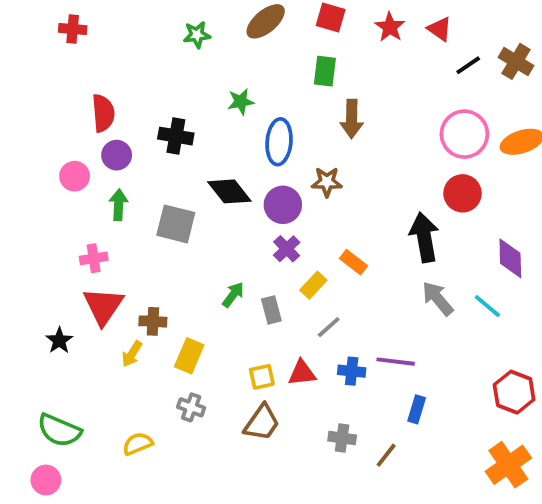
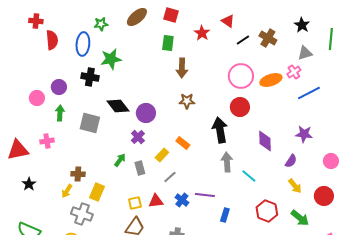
red star: (390, 27) -> (202, 33), moved
green star: (241, 102) -> (111, 59), moved, size x1.5
red semicircle: (103, 113) -> (52, 40), moved
blue ellipse: (279, 142) -> (83, 44), moved
brown star: (327, 182) -> (187, 101), moved
purple cross: (287, 249) -> (138, 137), moved
gray arrow: (438, 298) -> (227, 162), turned 36
red triangle: (103, 306) -> (18, 150), moved, turned 45
cyan line: (487, 306) -> (249, 176), moved
blue cross: (352, 371) -> (182, 200), turned 32
gray cross: (191, 407) -> (82, 214), moved, size x1.5
blue rectangle: (417, 409) -> (225, 215), moved

